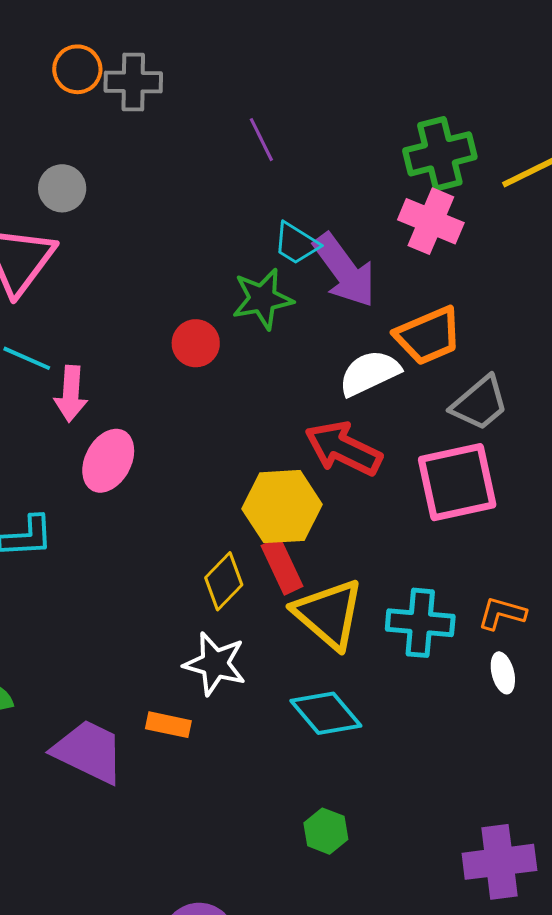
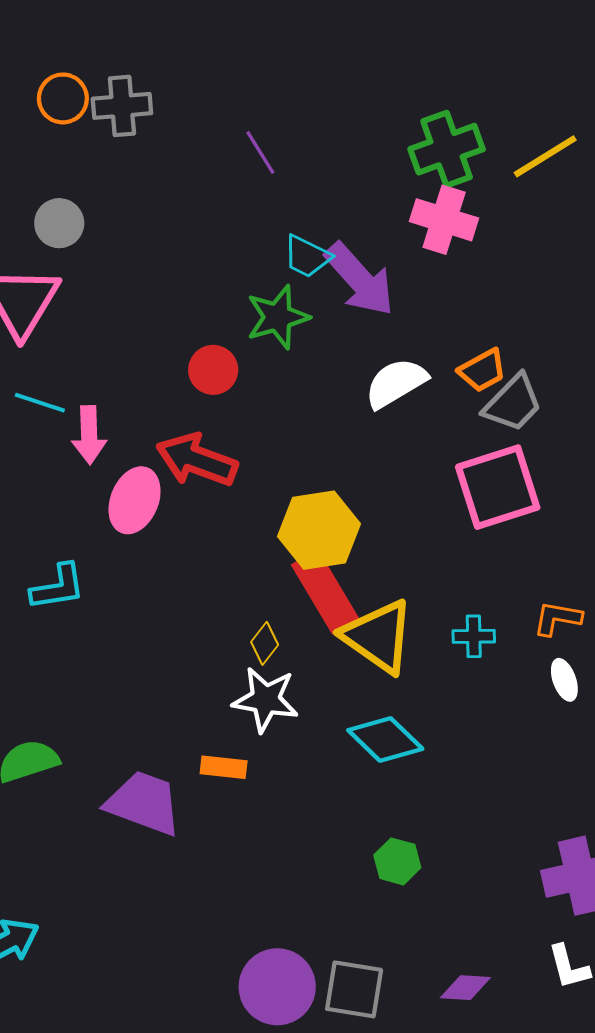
orange trapezoid: (428, 336) -> (482, 370), moved, size x0.7
red arrow: (343, 448) -> (197, 460), moved
red rectangle: (282, 566) -> (325, 592), size x1.4
yellow diamond: (224, 581) -> (265, 643), moved, size x0.7
cyan cross: (420, 623) -> (474, 636), size x0.6

